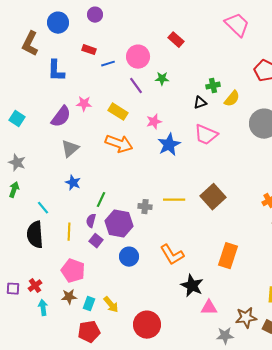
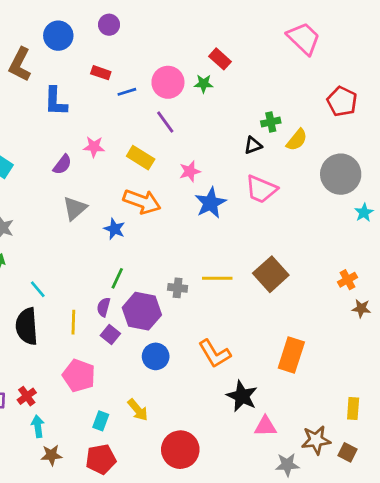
green star: (162, 79) -> (204, 84), moved
purple semicircle: (61, 117) -> (62, 165), size x0.7
blue star: (73, 183) -> (114, 229), moved
brown star: (69, 297) -> (51, 455), moved
yellow arrow: (111, 305) -> (138, 410), moved

